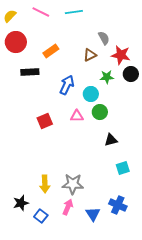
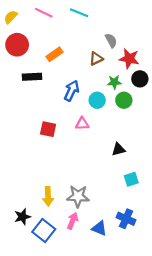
cyan line: (74, 12) -> (79, 13), turned 30
green circle: (100, 112) -> (124, 100), moved
red square: (45, 121) -> (48, 129), turned 35
blue triangle: (93, 214) -> (99, 228), turned -35
blue square: (41, 216) -> (44, 230), size x1.5

